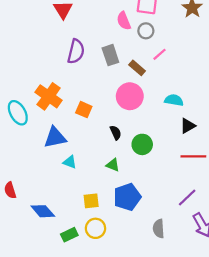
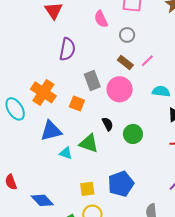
pink semicircle: (124, 21) -> (101, 19), moved
gray circle: (146, 31) -> (127, 35), moved
pink line: (160, 54) -> (147, 61), moved
gray rectangle: (110, 55) -> (92, 80), moved
green triangle: (113, 165) -> (89, 143), moved, size x1.5

